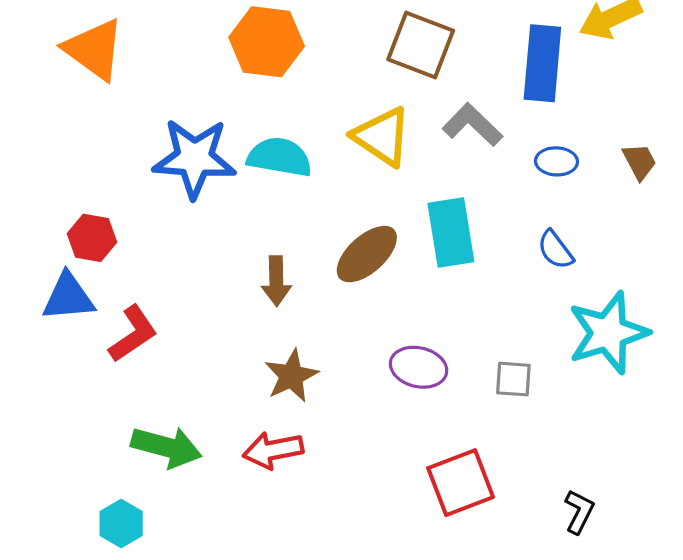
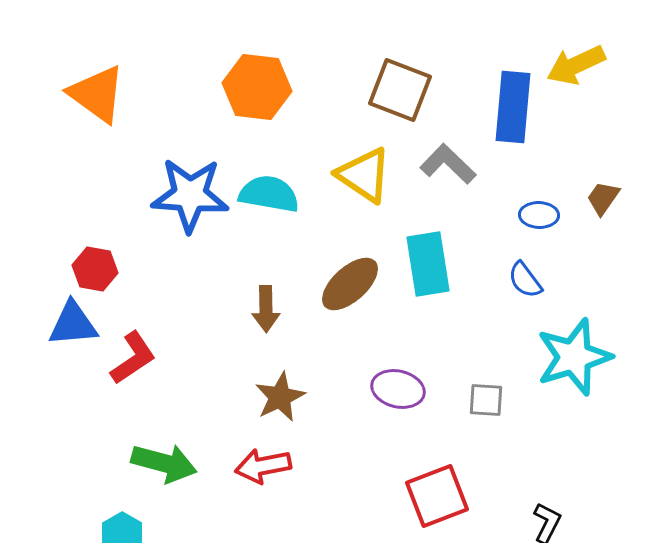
blue ellipse: (556, 161) -> (539, 215), moved
brown trapezoid: (639, 161) -> (603, 198), turned -117

